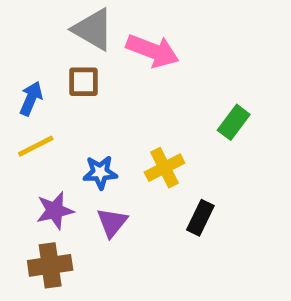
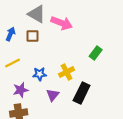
blue arrow: (31, 98) -> (11, 34), moved
black rectangle: (200, 218) -> (82, 93), size x1.5
purple triangle: (112, 222) -> (53, 95), moved

